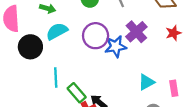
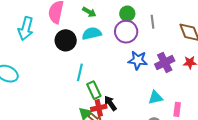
purple cross: (136, 32) -> (165, 62), moved
purple circle: (96, 36) -> (126, 32), moved

